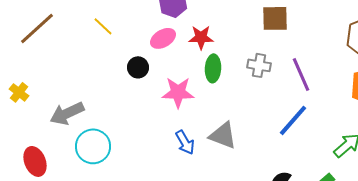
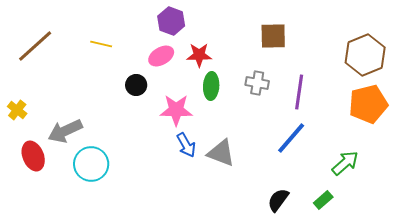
yellow line: (103, 26) -> (101, 44), turned -30
purple line: (301, 74) -> (299, 92), turned 32
blue arrow: (185, 142) -> (186, 145), moved
red ellipse: (35, 161) -> (33, 156), moved

